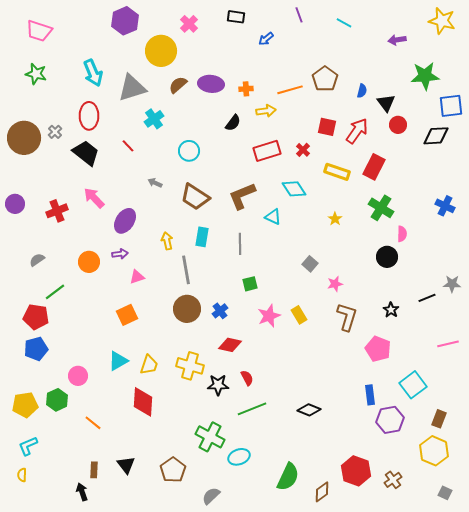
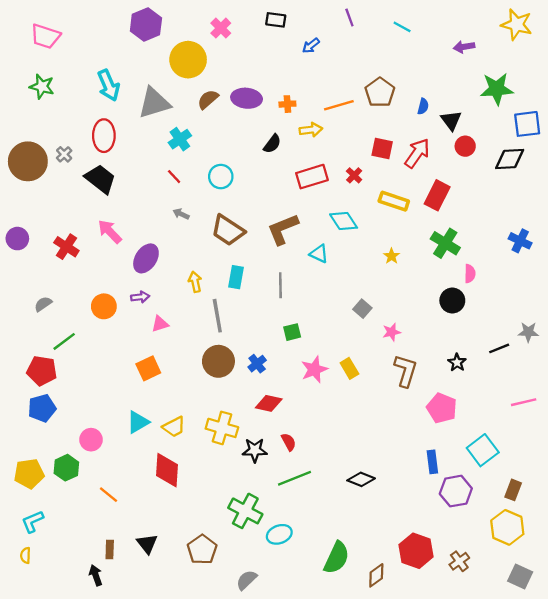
red line: (128, 146) -> (174, 177), moved
red cross: (57, 211) -> (66, 247), turned -35
yellow trapezoid: (149, 365) -> (174, 427), turned 45
gray square: (445, 493) -> (520, 576), size x1.5

